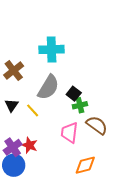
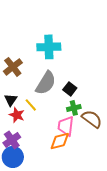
green cross: (80, 105) -> (74, 108), moved
red star: (29, 145) -> (17, 115), moved
orange diamond: (85, 165) -> (60, 141), moved

